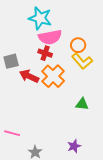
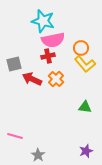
red cross: (45, 53) -> (48, 56), turned -32
orange cross: (53, 76) -> (56, 79), size x0.7
purple star: (74, 146) -> (86, 151), moved

